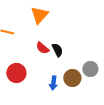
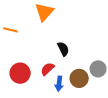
red semicircle: (42, 48) -> (47, 69), moved, turned 96

